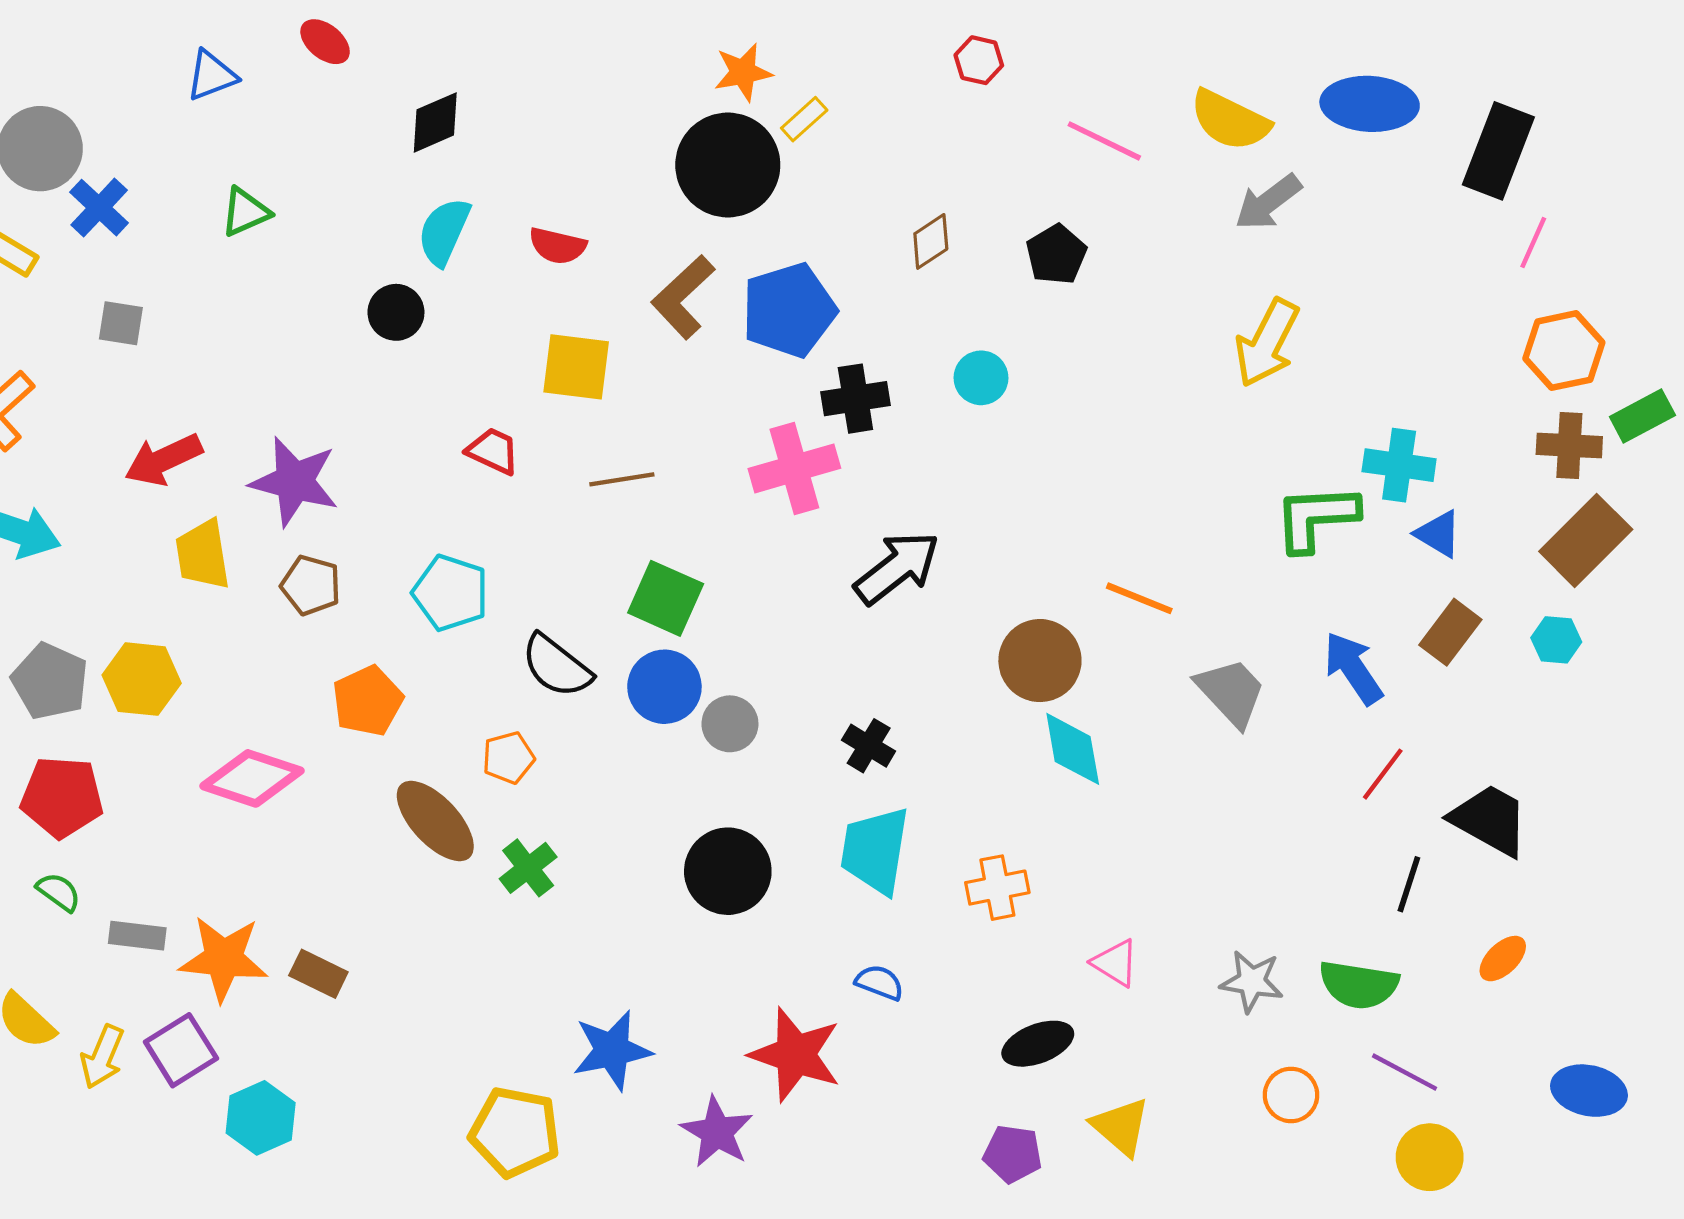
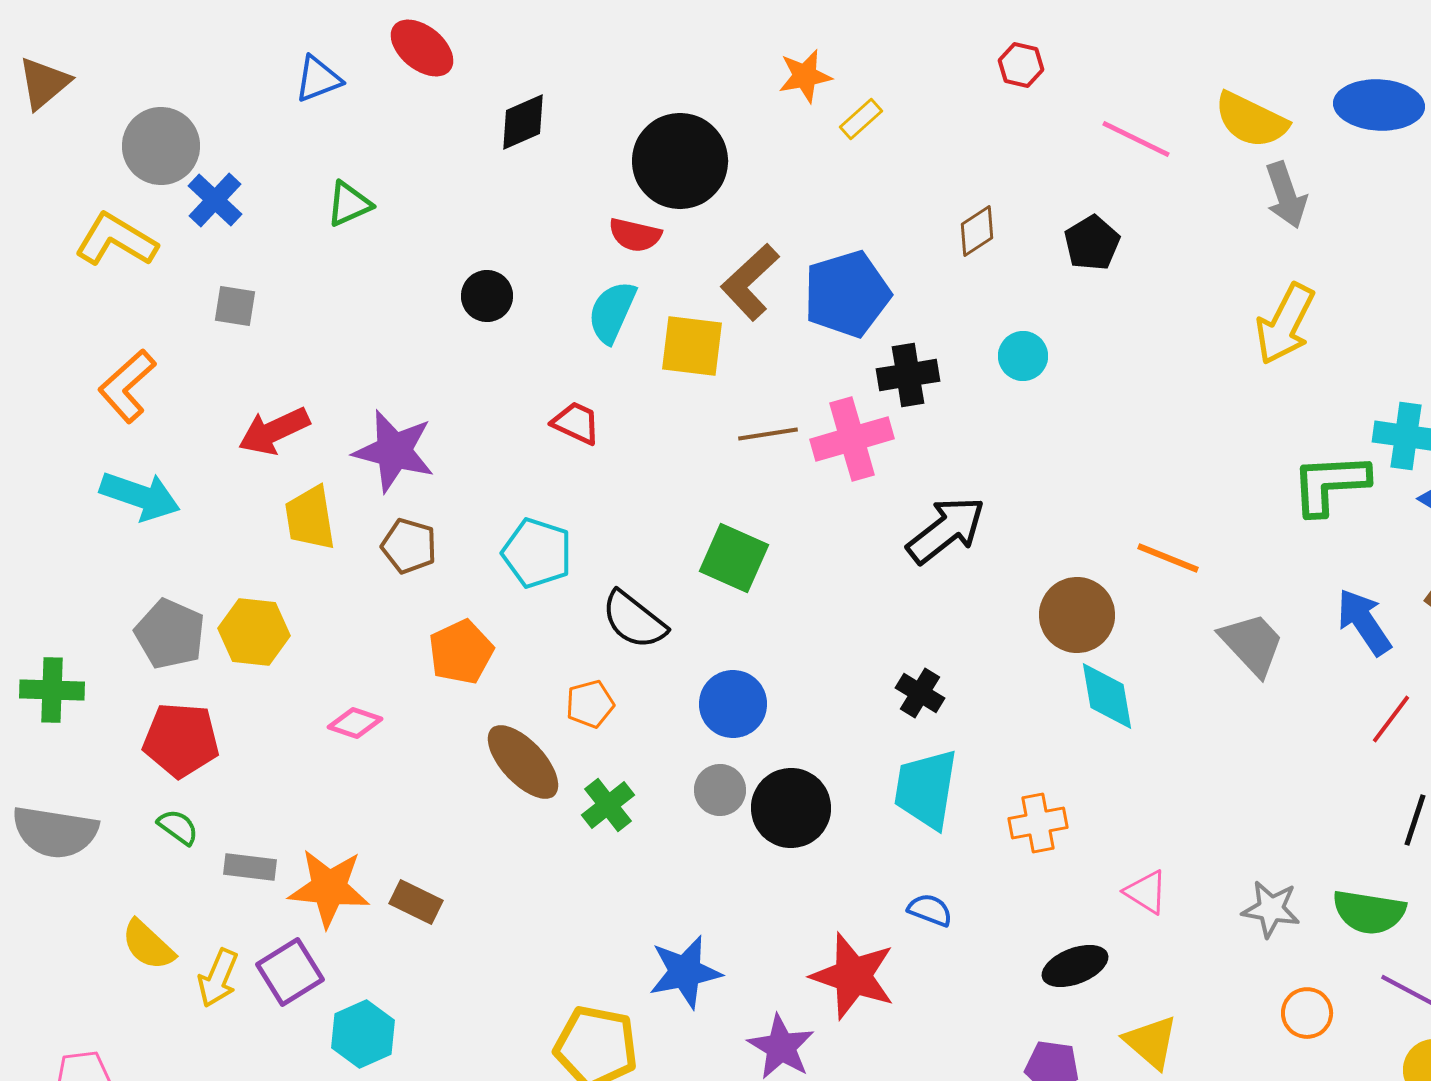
red ellipse: (325, 42) -> (422, 48), size x1.4
black circle: (728, 165) -> (680, 161), moved
gray arrow: (1268, 202) -> (1286, 195), turned -72
cyan semicircle: (444, 232) -> (612, 312), moved
yellow square: (576, 367) -> (692, 346), moved
brown line: (622, 479) -> (768, 434), moved
blue circle: (664, 687) -> (733, 704), moved
gray circle: (730, 724) -> (720, 790), moved
pink diamond: (252, 778) -> (355, 723), size x0.6

